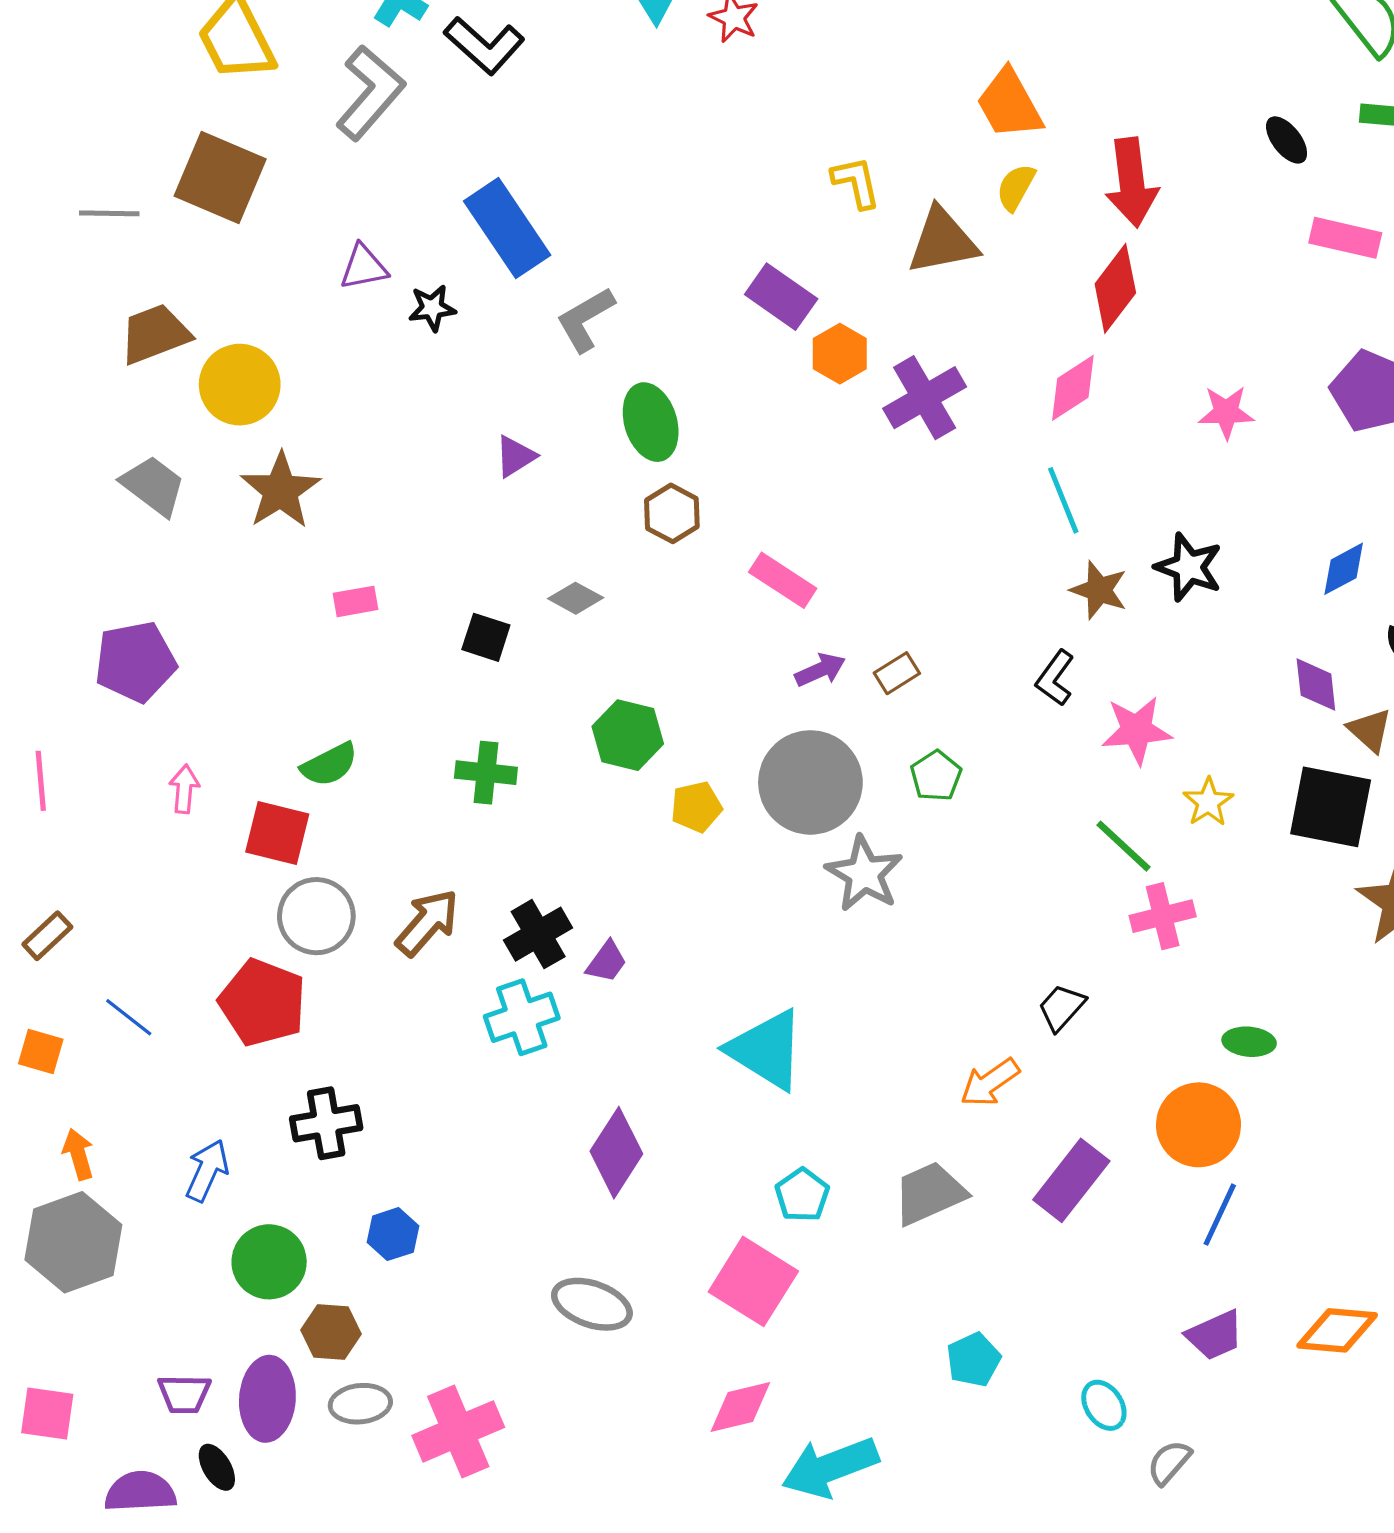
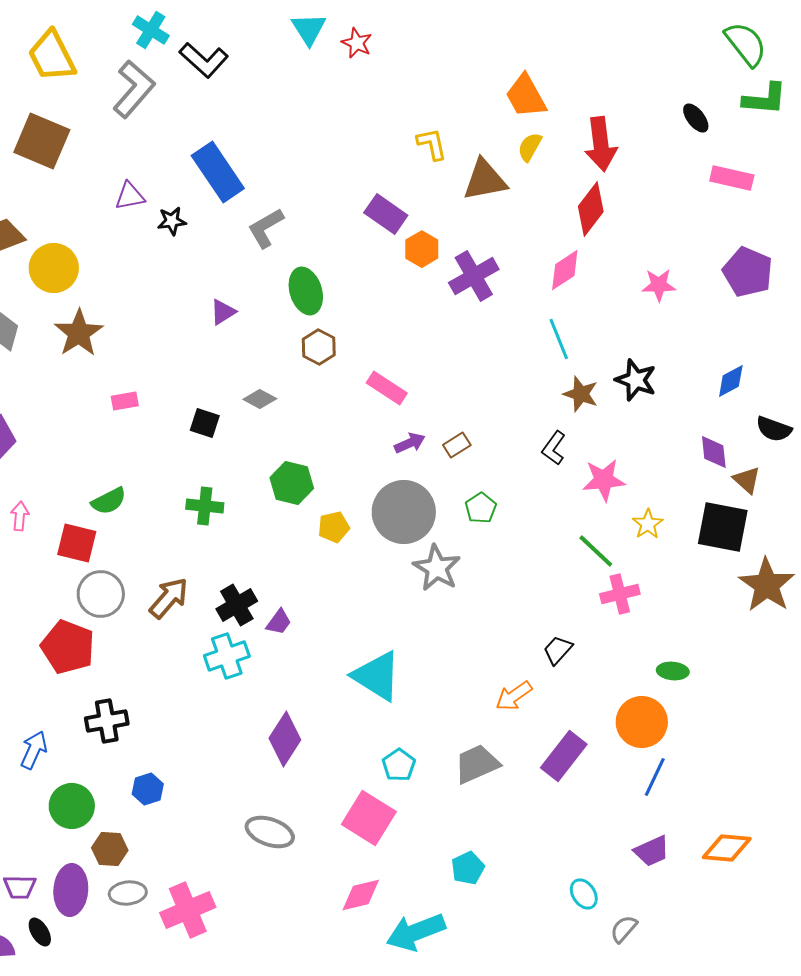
cyan pentagon: (973, 1360) -> (468, 868), moved

